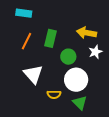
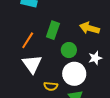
orange line: (26, 41) -> (28, 40), moved
white star: (95, 52) -> (95, 58), moved

